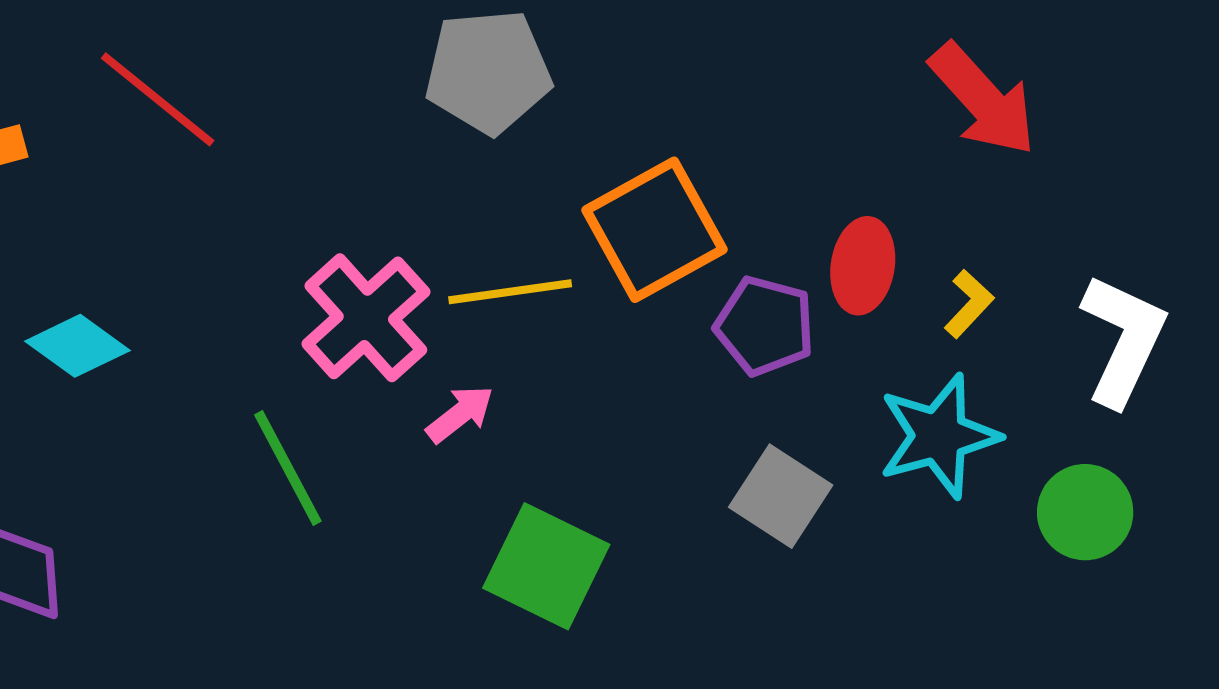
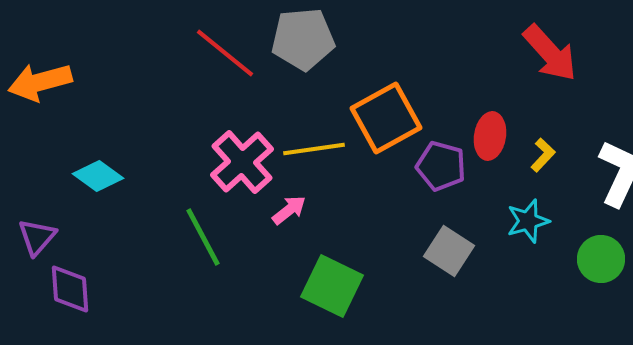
red line: (158, 99) -> (225, 53), moved
cyan star: (939, 436) -> (528, 221), size x0.7

